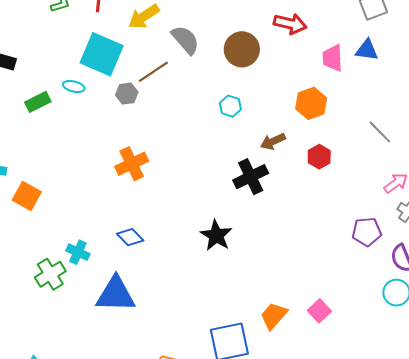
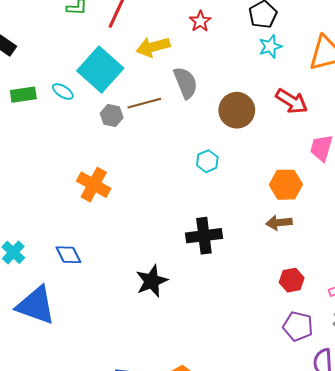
brown arrow: (273, 141) -> (279, 223), moved
red hexagon: (319, 157) -> (292, 280), moved
orange cross: (132, 164) -> (94, 185), turned 36

